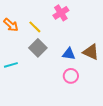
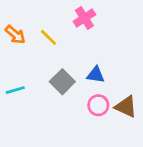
gray square: (38, 48) -> (62, 82), moved
brown triangle: (91, 52) -> (126, 107), moved

